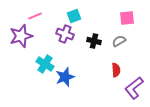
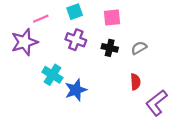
cyan square: (74, 16) -> (75, 12), moved
pink square: (127, 18) -> (112, 17), moved

